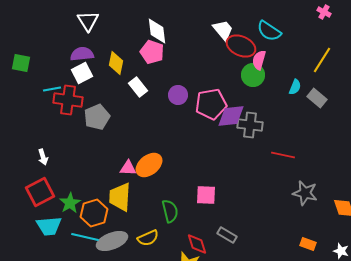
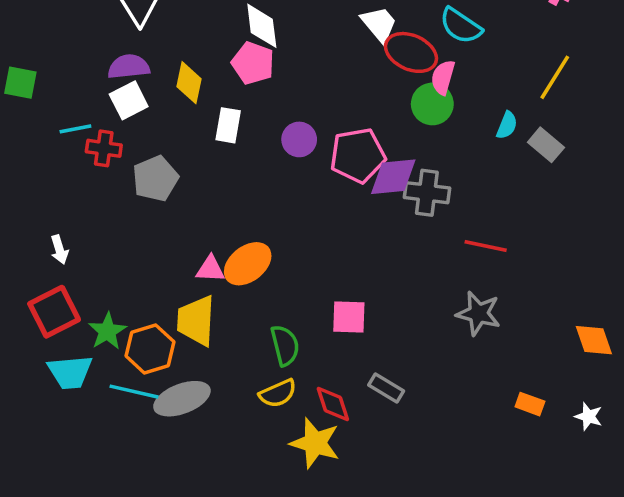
white rectangle: (138, 87) -> (228, 125), turned 48
red cross: (68, 100) -> (104, 148), size x0.7
gray star: (305, 193) -> (478, 313), moved
yellow semicircle: (148, 238) -> (278, 393), moved

